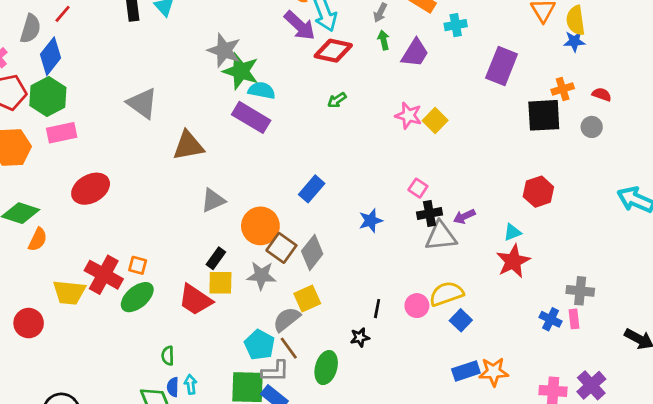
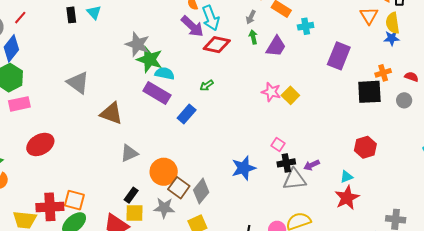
green arrow: (337, 100) -> (207, 85), moved
brown triangle: (188, 146) -> (111, 113), turned 30
blue rectangle: (312, 189) -> (187, 114), moved
blue star: (371, 221) -> (244, 168), size x1.4
orange square: (138, 265) -> (74, 200), size x1.5
red cross: (104, 275) -> (50, 207), turned -32

